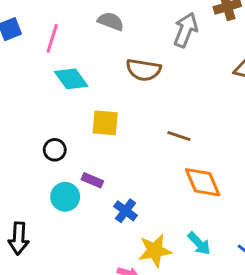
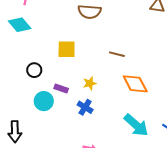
cyan diamond: (71, 79) -> (20, 25), moved
cyan arrow: (199, 243) -> (136, 125), size x1.5
yellow star: (155, 251) -> (90, 83), moved, size x0.6

